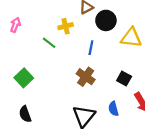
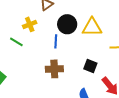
black circle: (106, 20) -> (67, 24), moved
brown cross: (86, 77) -> (54, 69), turned -30

